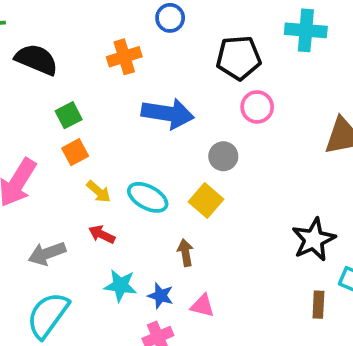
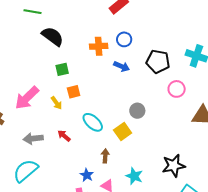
blue circle: (170, 18) -> (124, 39), moved
pink circle: (257, 107) -> (177, 89), moved
blue arrow: (168, 114) -> (122, 66), moved, size x0.6
orange square: (75, 152) -> (74, 92), moved
yellow arrow: (99, 192) -> (56, 103), moved
cyan star: (120, 285) -> (134, 176), moved

